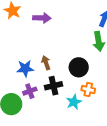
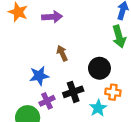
brown arrow: (46, 63) -> (62, 53), moved

